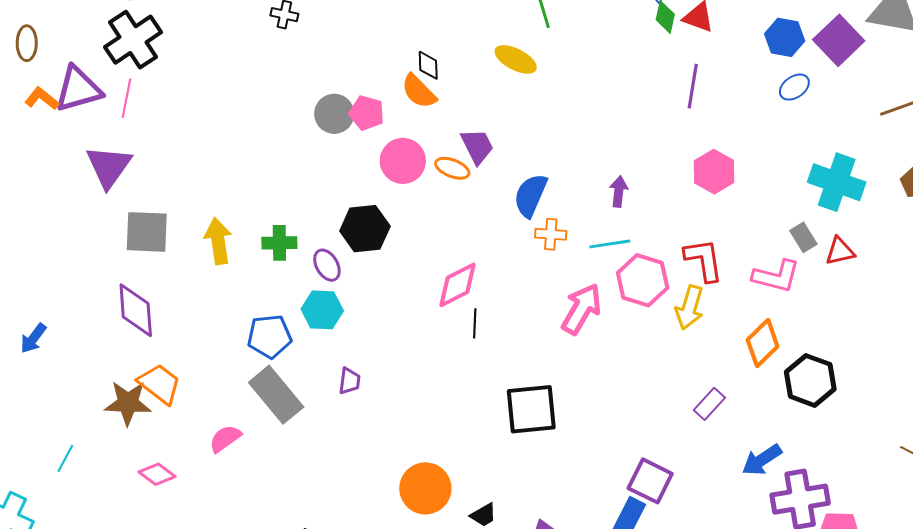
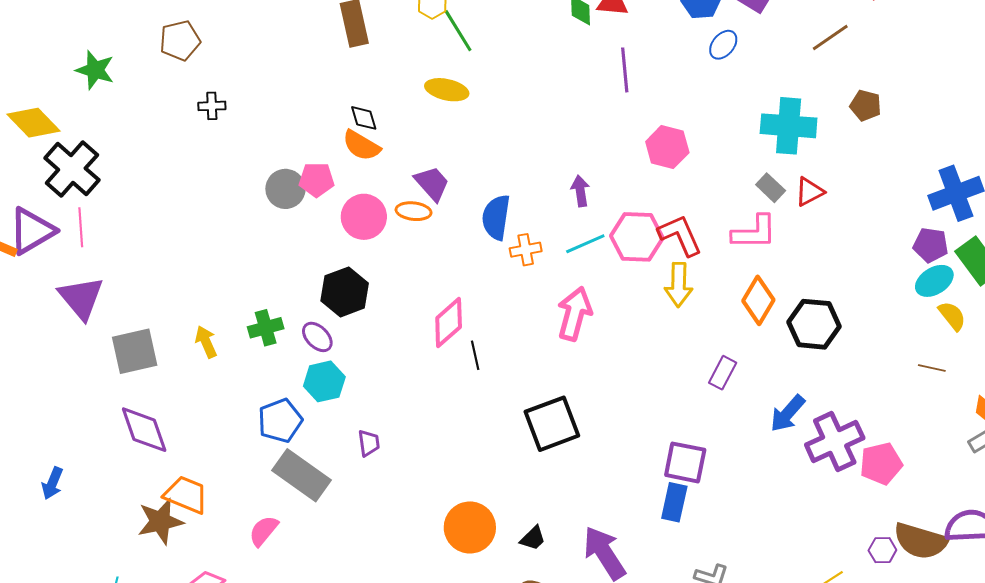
yellow arrow: (218, 241) -> (206, 342), size x0.7
pink hexagon: (643, 280) -> (637, 237), moved

